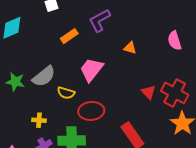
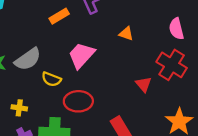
red cross: (175, 93) -> (172, 65), moved

